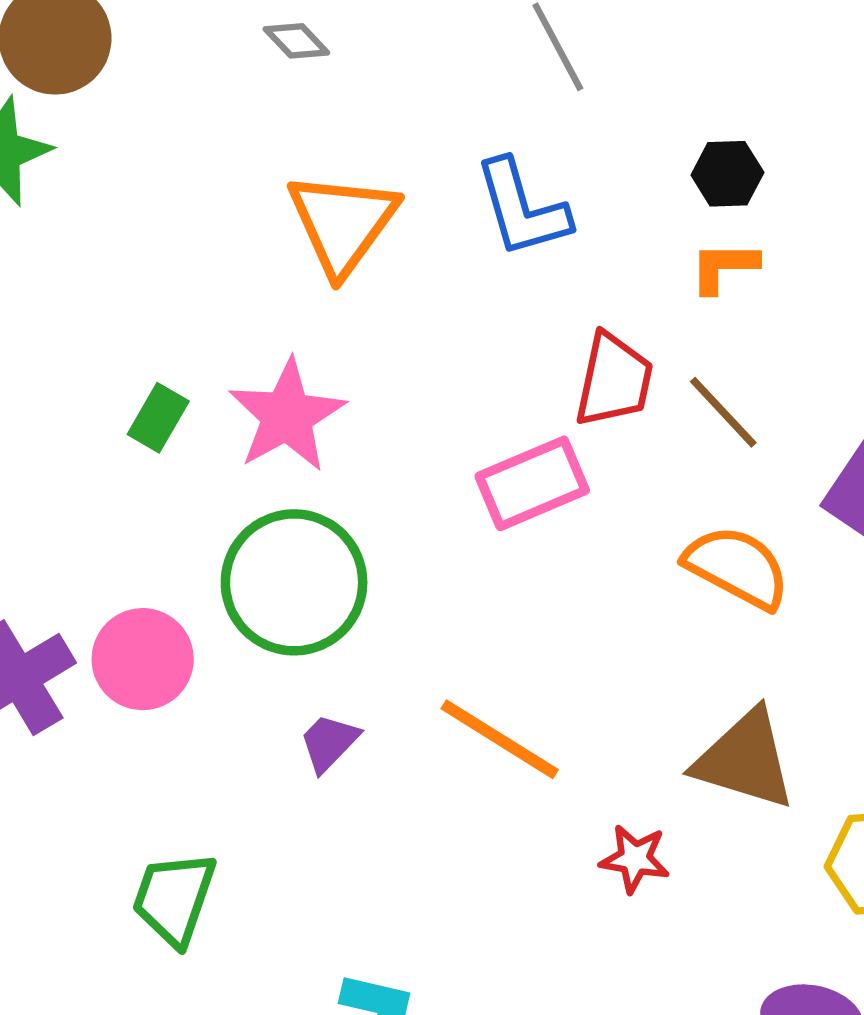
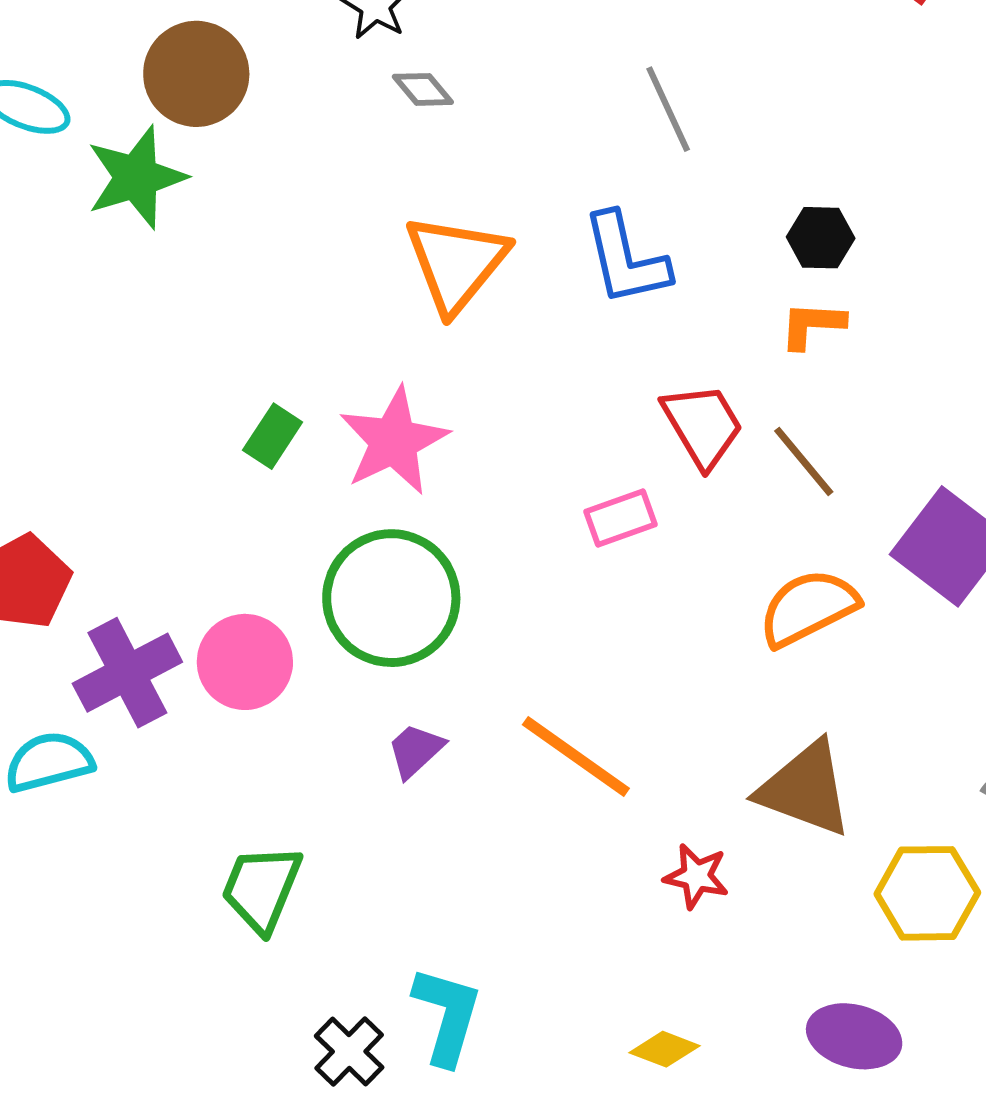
red trapezoid: (614, 380) -> (703, 425), turned -46
pink rectangle: (532, 483) -> (620, 518), size x0.7
orange semicircle: (737, 567) -> (808, 608), turned -58

